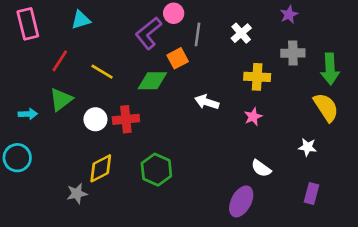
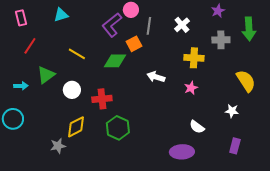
pink rectangle: (28, 24) -> (21, 18), size x0.7
red line: (60, 61) -> (30, 46), moved
green arrow: (330, 69) -> (249, 29), moved
red cross: (126, 119) -> (102, 99), moved
purple ellipse: (241, 201) -> (182, 152), turned 60

